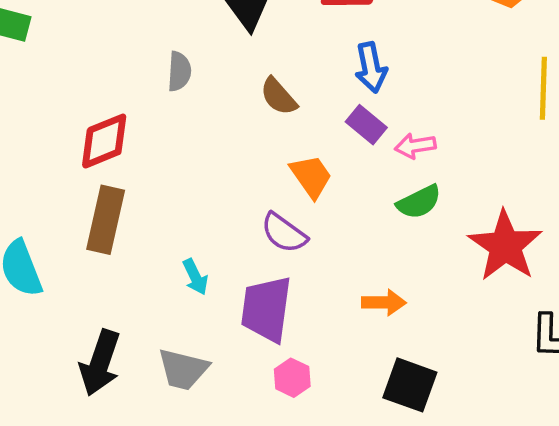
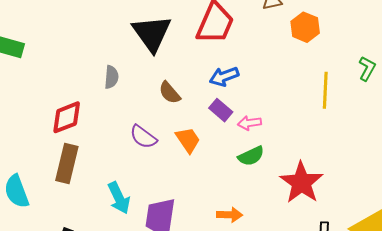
blue arrow: (371, 67) -> (224, 77), turned 80
purple semicircle: (284, 233) -> (143, 137), moved
cyan arrow: (195, 277) -> (119, 198), size x1.5

